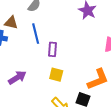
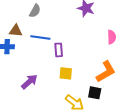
blue line: (36, 34) -> (40, 37), turned -60

